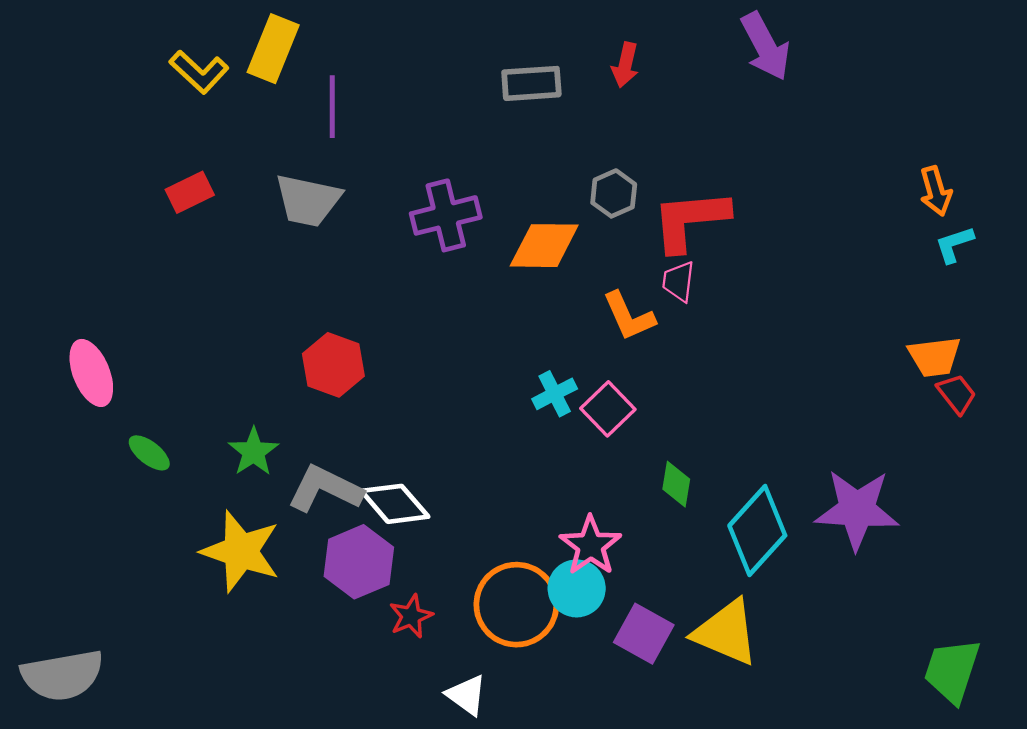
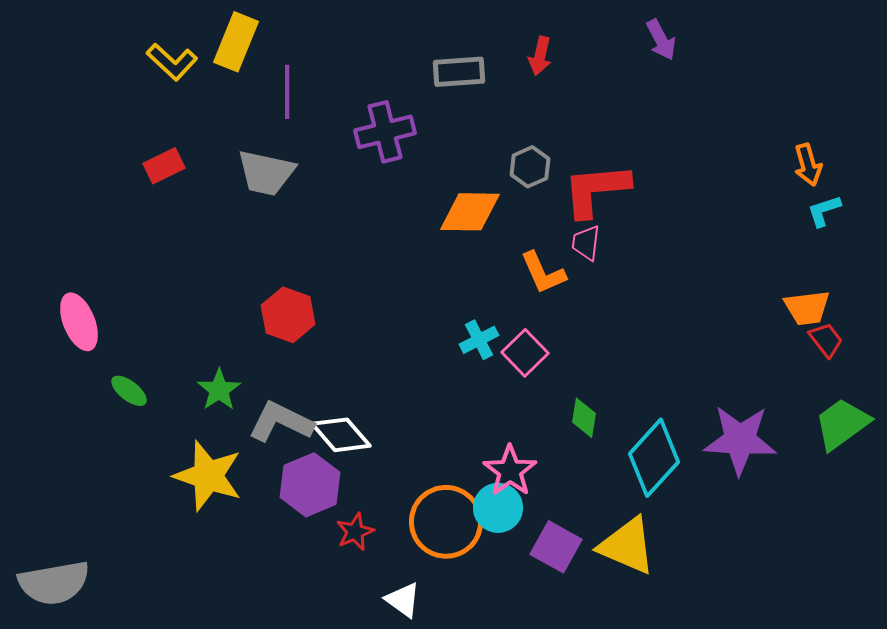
purple arrow: (765, 46) -> (661, 40), size x0.7
purple cross: (446, 215) -> (385, 132), moved
green trapezoid: (952, 671) -> (842, 424), moved, turned 36

